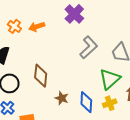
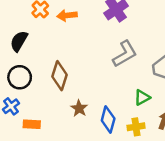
green triangle: (110, 79) -> (142, 97), size x0.6

